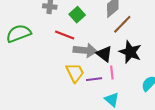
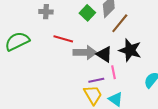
green square: (77, 15) -> (87, 13), moved
yellow trapezoid: (75, 73) -> (93, 95), moved

